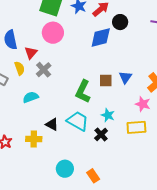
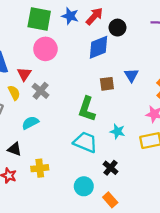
blue triangle: (125, 77) -> (131, 75), moved
brown square: (106, 81) -> (107, 84), moved
black triangle: (52, 124) -> (15, 149), moved
black cross: (101, 134) -> (111, 168), moved
cyan circle: (65, 169) -> (84, 186), moved

